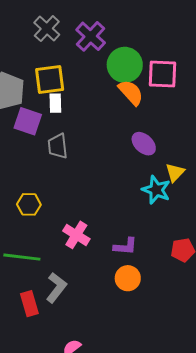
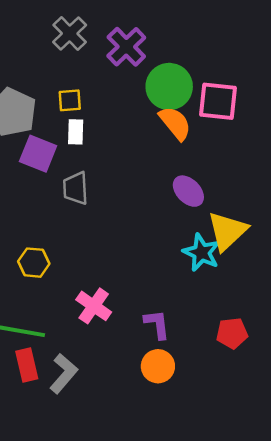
yellow square: (50, 80) -> (70, 100), size x0.6
yellow triangle: (175, 172) -> (227, 231), size x1.6
purple L-shape: (125, 246) -> (157, 324), turned -105
red rectangle: (29, 304) -> (27, 365), moved

